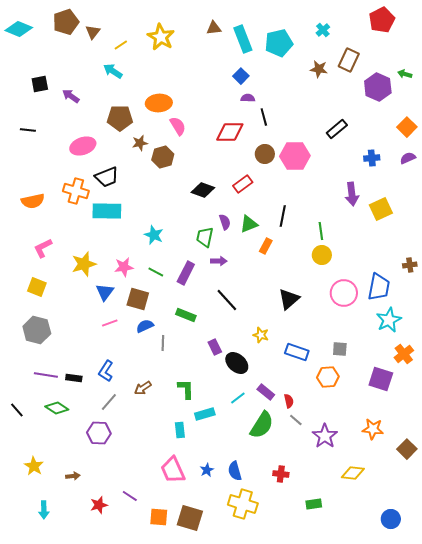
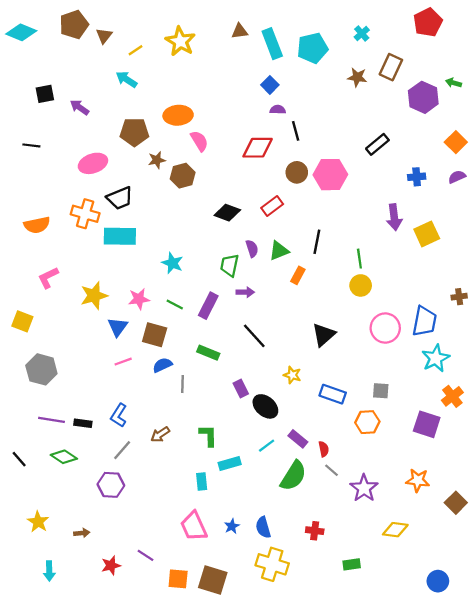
yellow square: (37, 287) -> (22, 321), moved

